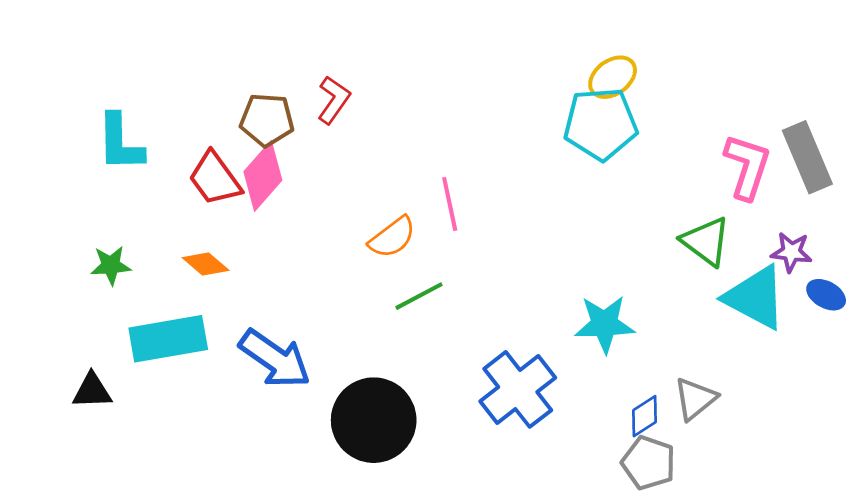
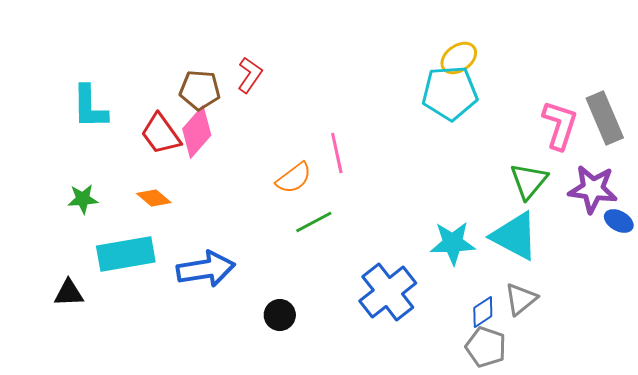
green triangle: (706, 241) -> (529, 181), turned 33
purple star: (791, 252) -> (593, 189), size x1.6
cyan triangle: (755, 297) -> (515, 236), moved
blue arrow: (275, 359) -> (206, 269), turned -44
black circle: (374, 420) -> (280, 315), size x0.5

